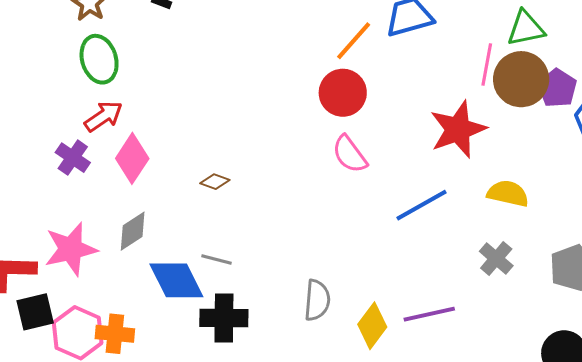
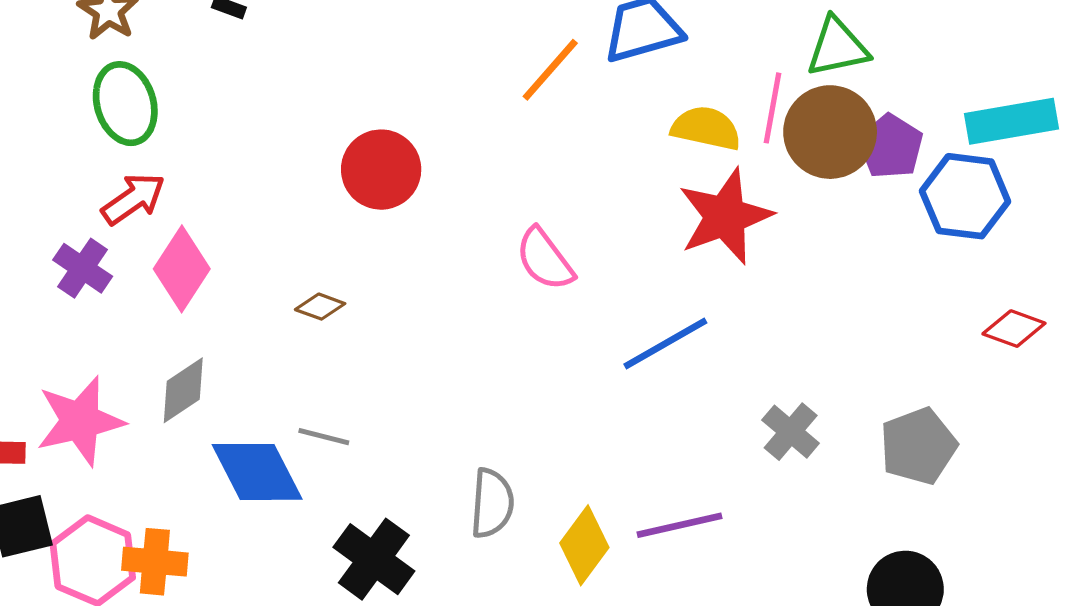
red circle: (343, 93) -> (381, 170), moved
yellow semicircle: (508, 193) -> (706, 128), moved
black cross: (224, 318) -> (374, 559), moved, turned 36

